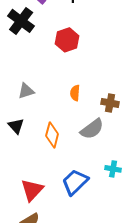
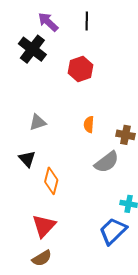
orange diamond: (52, 135) -> (51, 181), moved
blue trapezoid: (75, 182) -> (113, 231), moved

